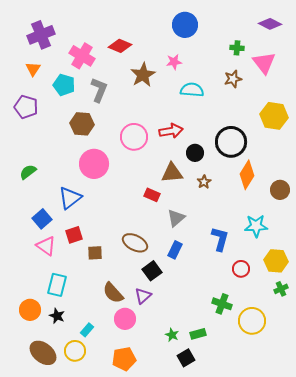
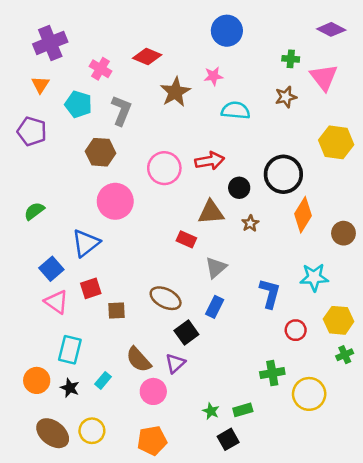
pink cross: (82, 56) -> (101, 69), size x0.7
green cross: (222, 304) -> (272, 373), turned -30
cyan rectangle: (87, 330) -> (103, 380), moved

